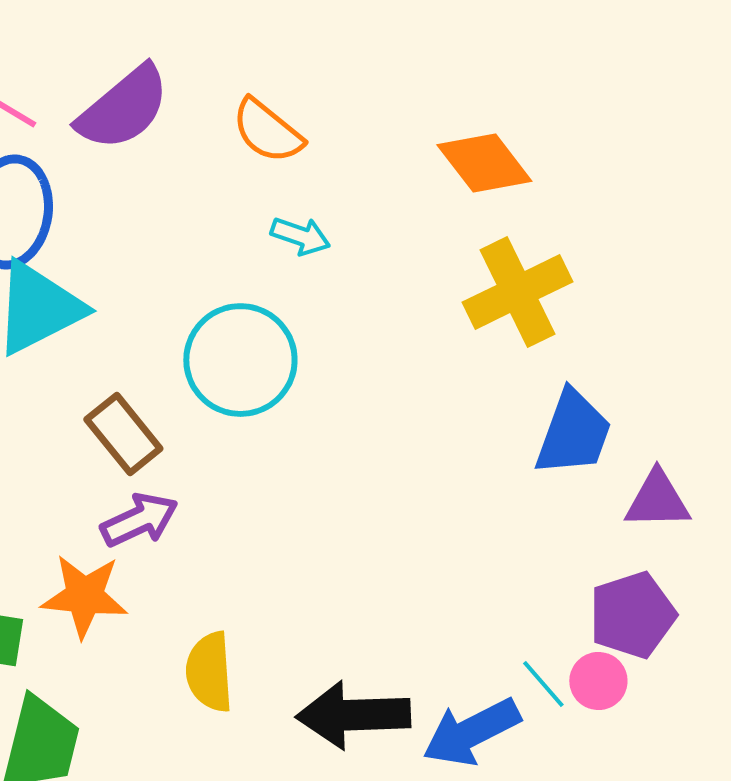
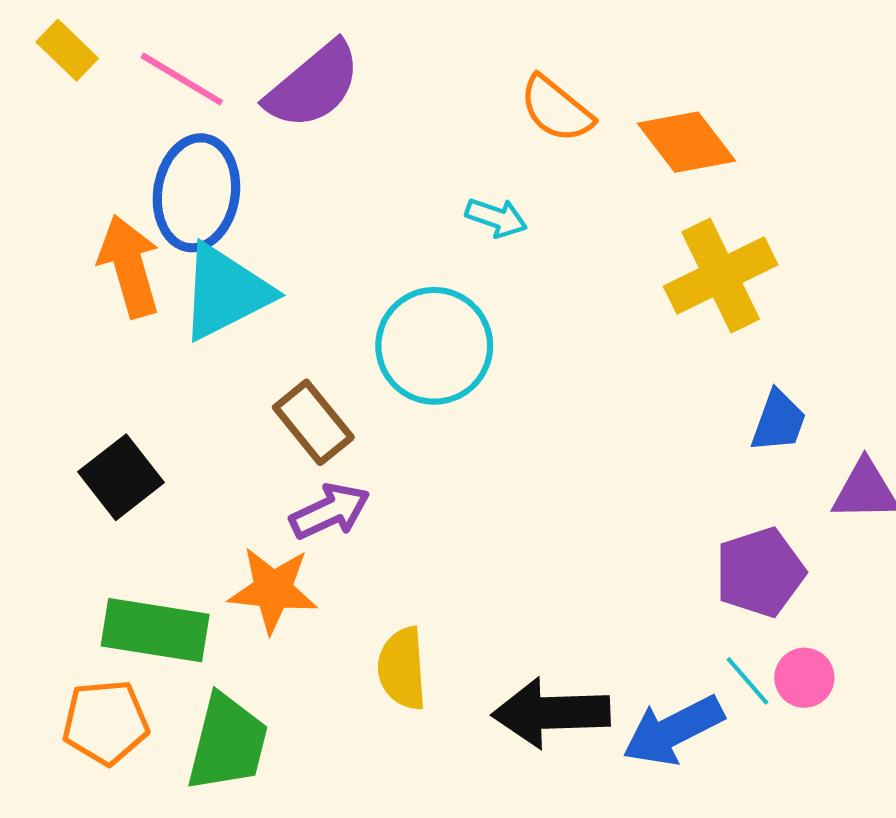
orange semicircle: (267, 131) -> (556, 109), moved
blue trapezoid: (573, 433) -> (779, 421), size x0.7
purple pentagon: (632, 615) -> (760, 572), moved

